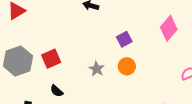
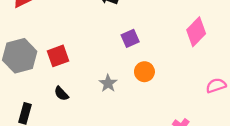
purple square: (124, 39) -> (130, 38), moved
gray star: (97, 69) -> (108, 83), moved

